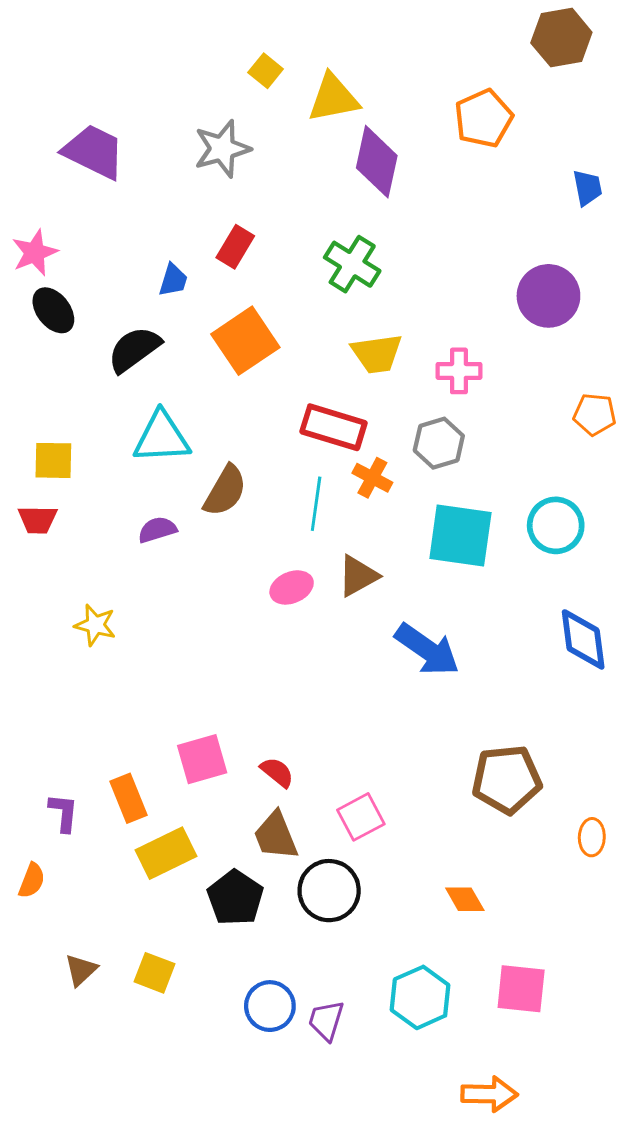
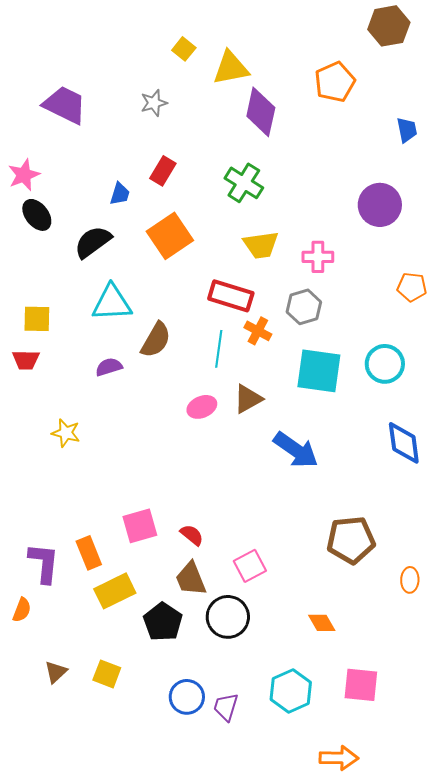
gray star: (222, 149) -> (154, 103), size x0.7
purple L-shape: (64, 813) -> (44, 563), size x1.5

